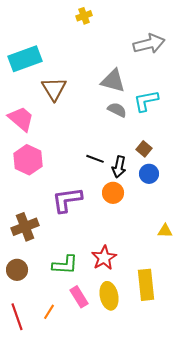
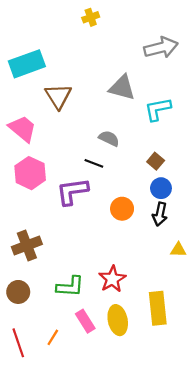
gray semicircle: (117, 110) -> (109, 138), moved
black line: (95, 159) -> (94, 163), moved
black arrow: (119, 167) -> (160, 214), moved
purple L-shape: (67, 200) -> (72, 191), moved

